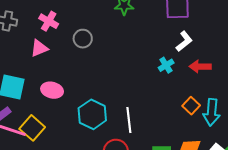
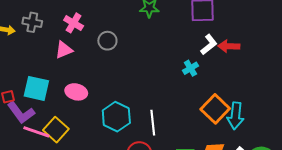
red arrow: (200, 67) -> (229, 46), moved
orange square: (191, 106) -> (215, 109), size x1.6

